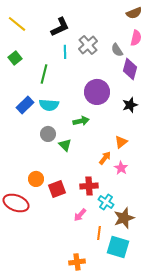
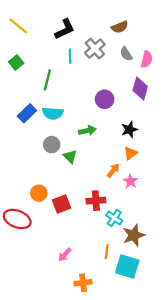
brown semicircle: (134, 13) -> (120, 27), moved
pink semicircle: (136, 38) -> (147, 59), moved
purple diamond: (130, 69) -> (140, 88), moved
purple circle: (97, 92) -> (105, 99), size x0.7
black star: (130, 105) -> (129, 129), moved
pink arrow: (80, 215) -> (65, 255), moved

